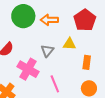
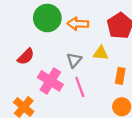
pink line: (55, 84) -> (80, 87), moved

